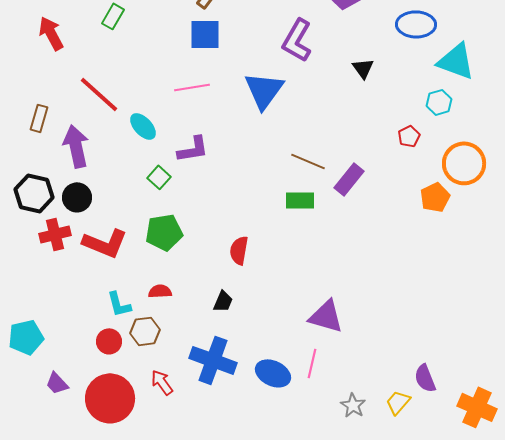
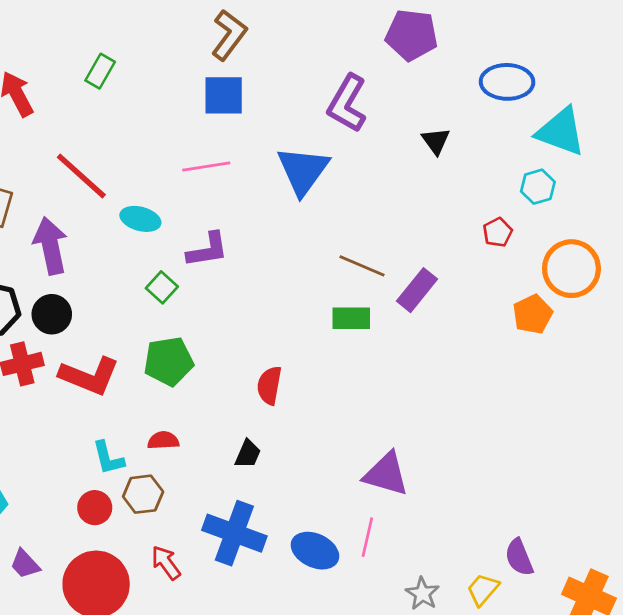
cyan ellipse: (143, 126) -> (140, 219), turned -32

